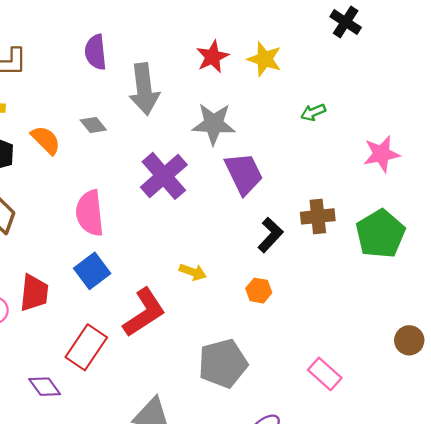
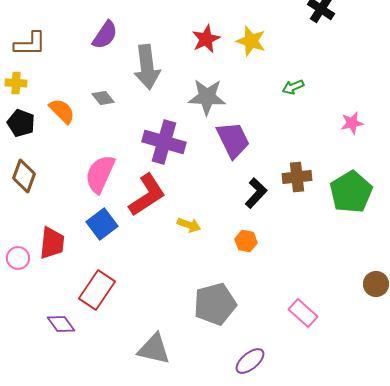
purple semicircle: (96, 52) -> (105, 35), turned -140
pink star: (381, 154) -> (352, 123), size x0.7
purple cross: (164, 176) -> (164, 142), turned -33
pink semicircle: (90, 213) -> (100, 174), turned 30
red L-shape: (144, 313) -> (147, 195), moved

